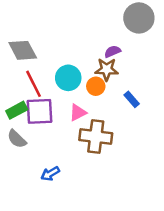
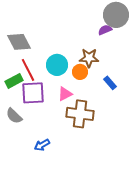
purple semicircle: (113, 51) -> (105, 30), moved
green rectangle: (17, 110) -> (14, 81), moved

